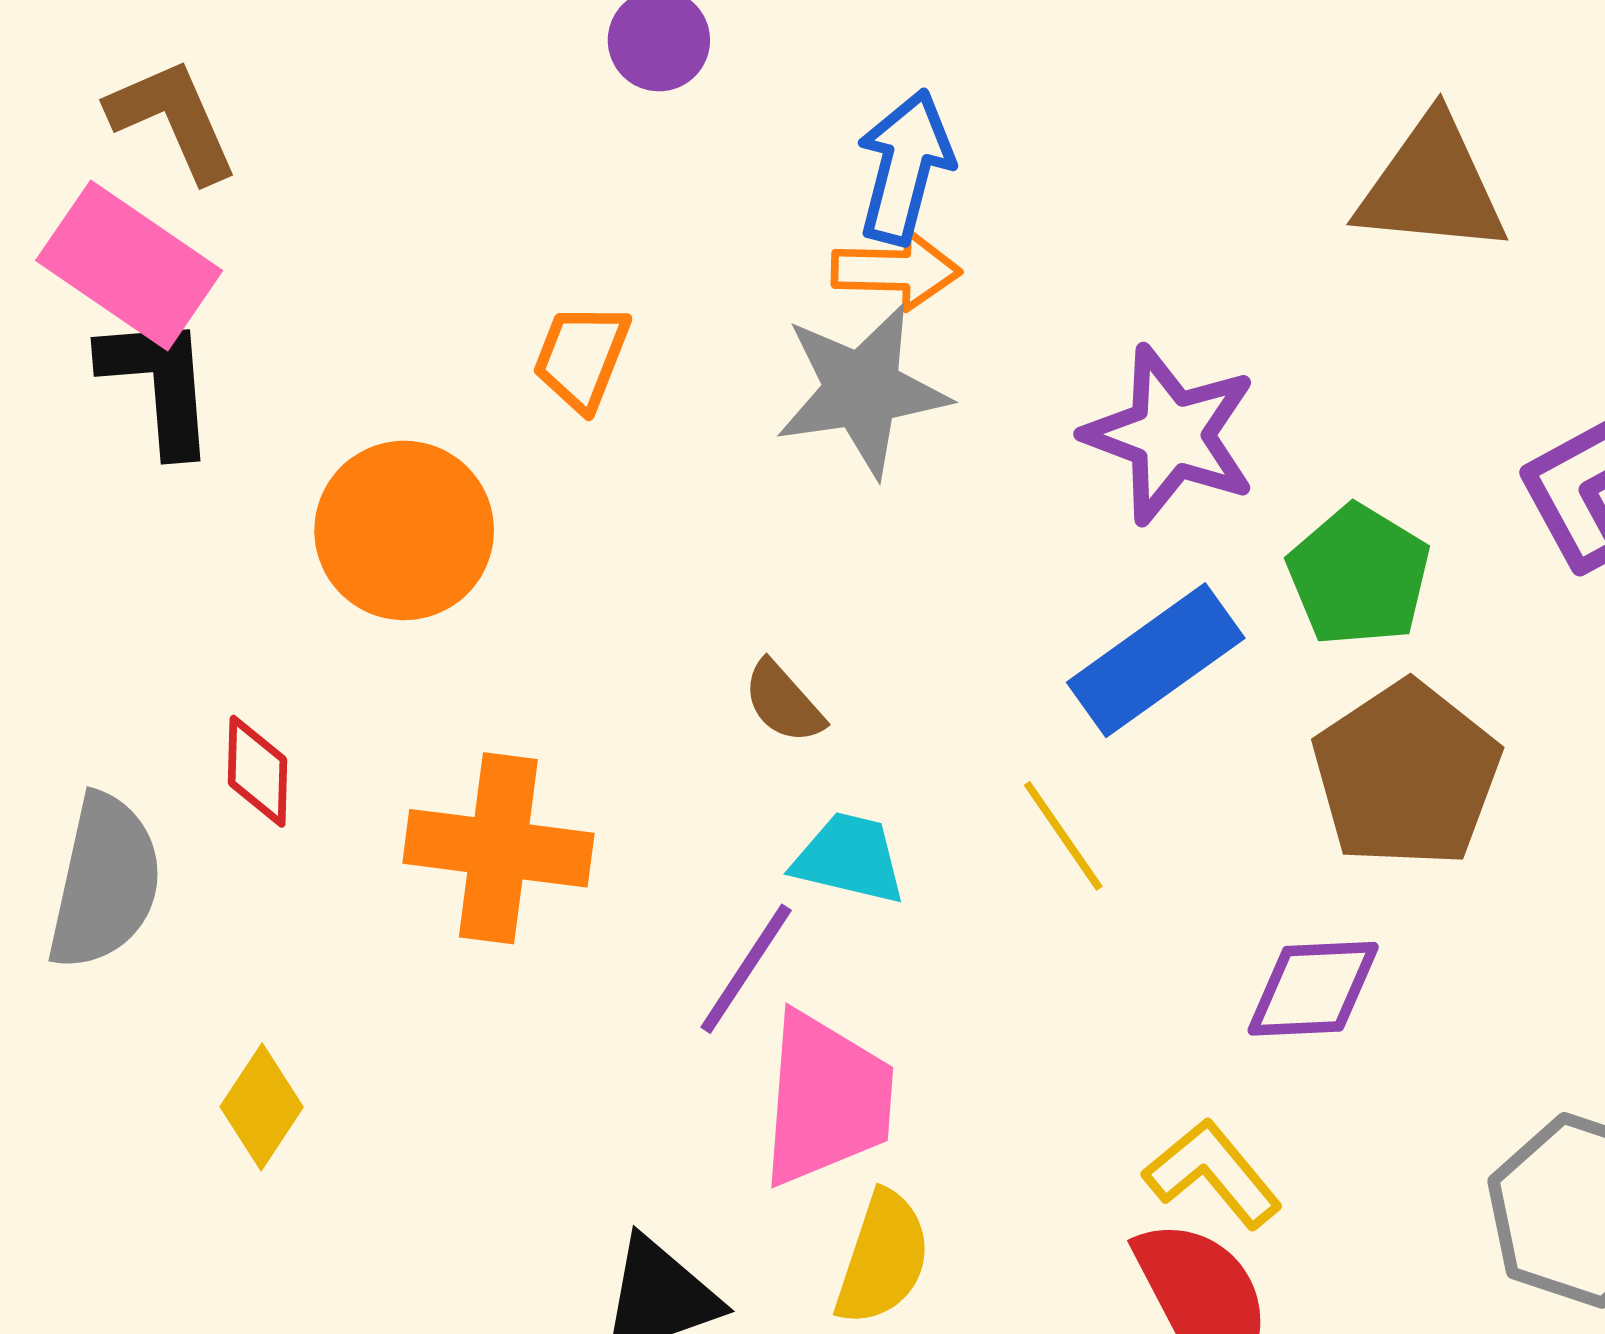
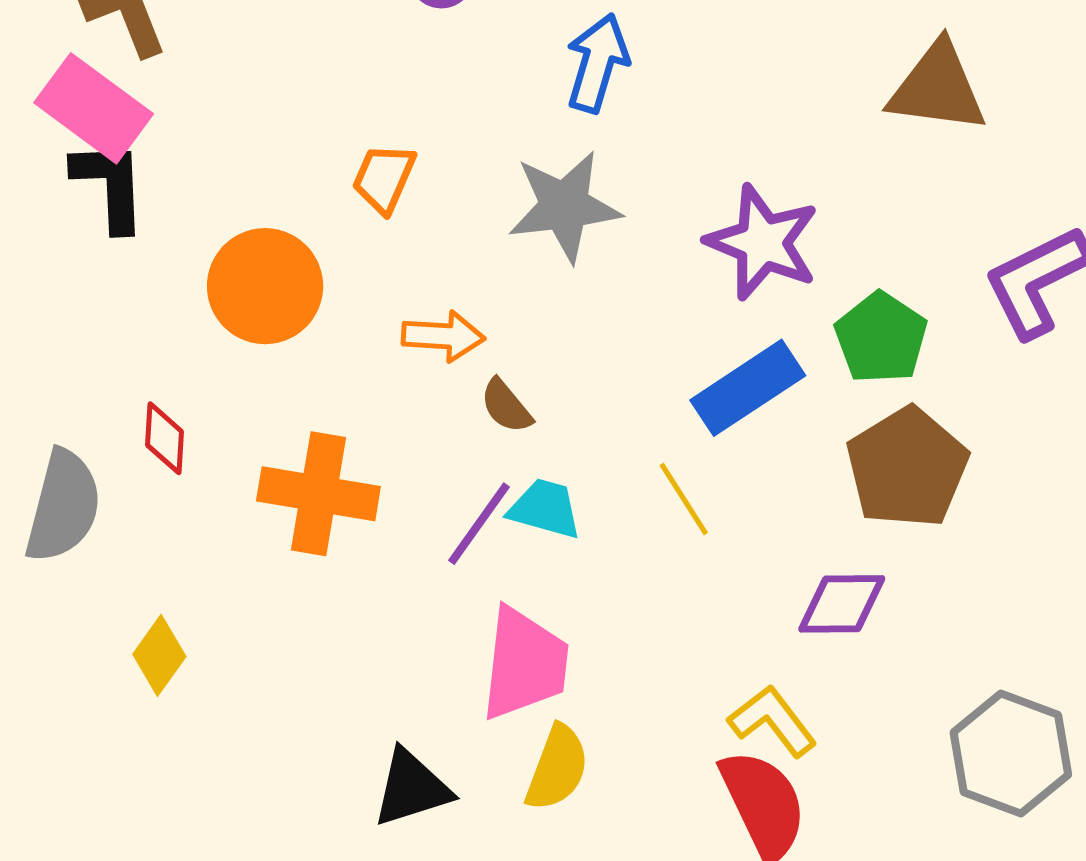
orange arrow: (896, 270) -> (443, 336), moved
purple line: (746, 969) -> (479, 524), moved

